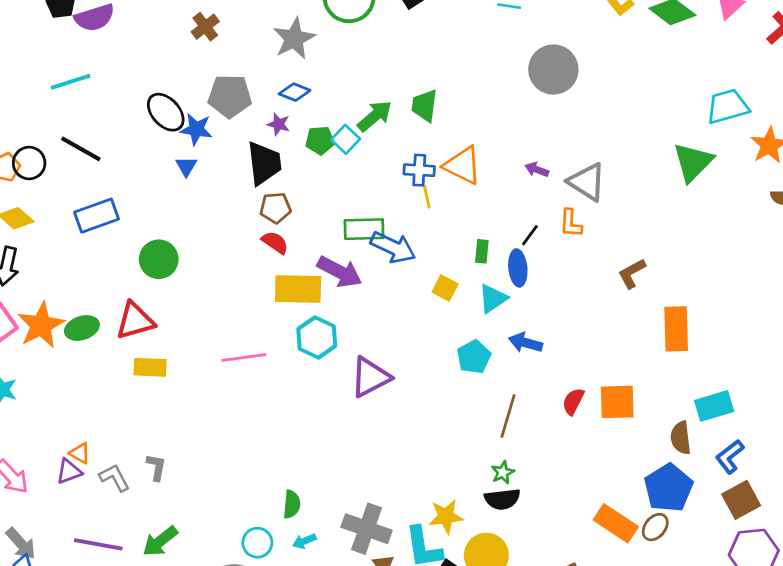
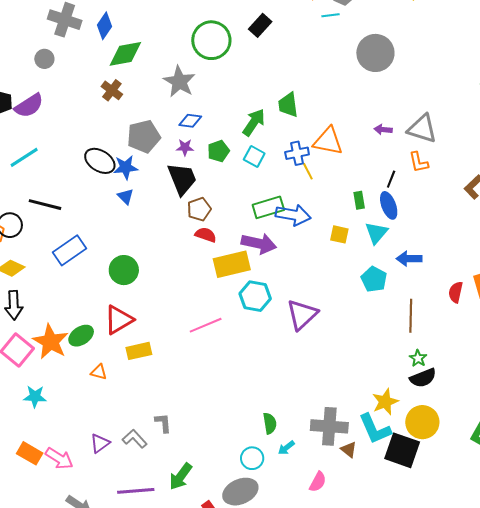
cyan square: (346, 139) -> (254, 157), moved
orange triangle: (80, 453) -> (99, 372), moved

